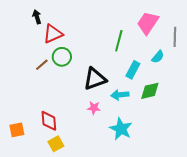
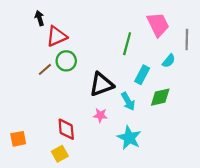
pink trapezoid: (148, 23) -> (158, 25), turned 120
cyan arrow: (120, 95) -> (128, 101), turned -114
red diamond: (49, 121) -> (66, 129), moved

